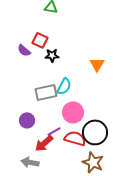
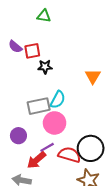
red square: (40, 40) -> (32, 51), turned -35
purple semicircle: (24, 50) -> (15, 47), moved
pink circle: (73, 112) -> (55, 123), moved

